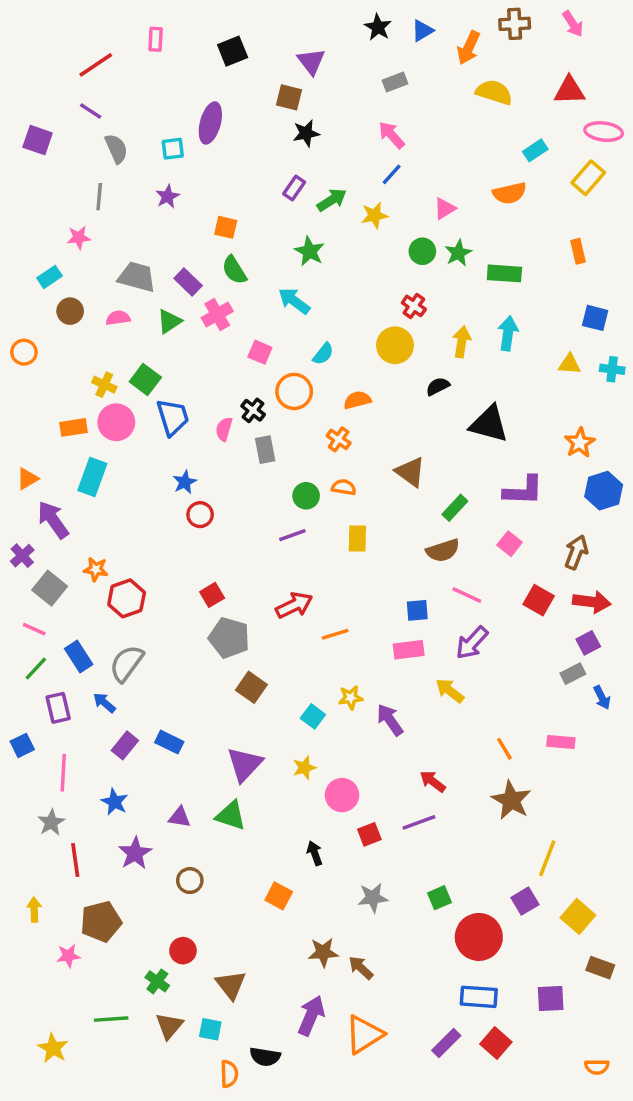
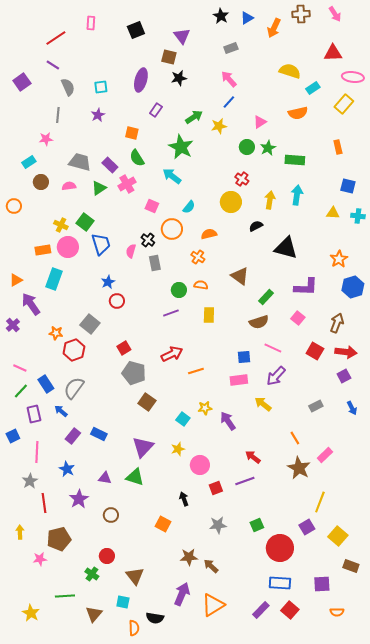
yellow semicircle: (494, 92) -> (290, 71), moved
purple ellipse: (210, 123) -> (141, 80), moved
purple square: (38, 140) -> (22, 82), turned 36
purple rectangle: (294, 188) -> (156, 110), moved
green star: (310, 251) -> (181, 147), size x1.4
gray square: (50, 588) -> (90, 324), moved
gray rectangle: (573, 674) -> (316, 406), moved
pink rectangle: (561, 742) -> (325, 455), moved, turned -49
brown triangle: (169, 1026) -> (94, 614), moved
orange semicircle: (597, 1067) -> (337, 612), moved

